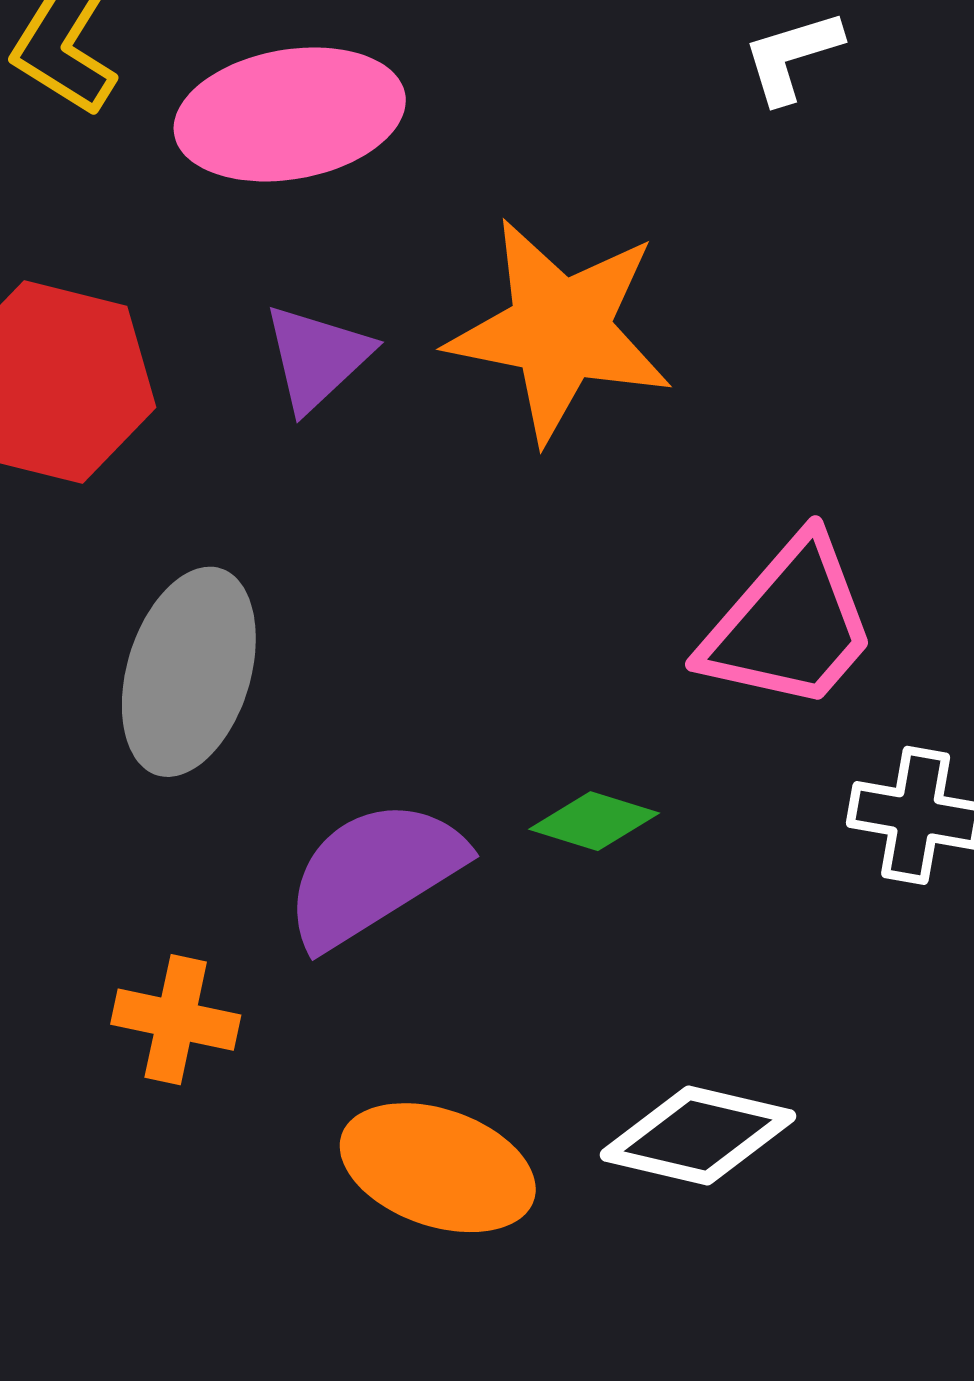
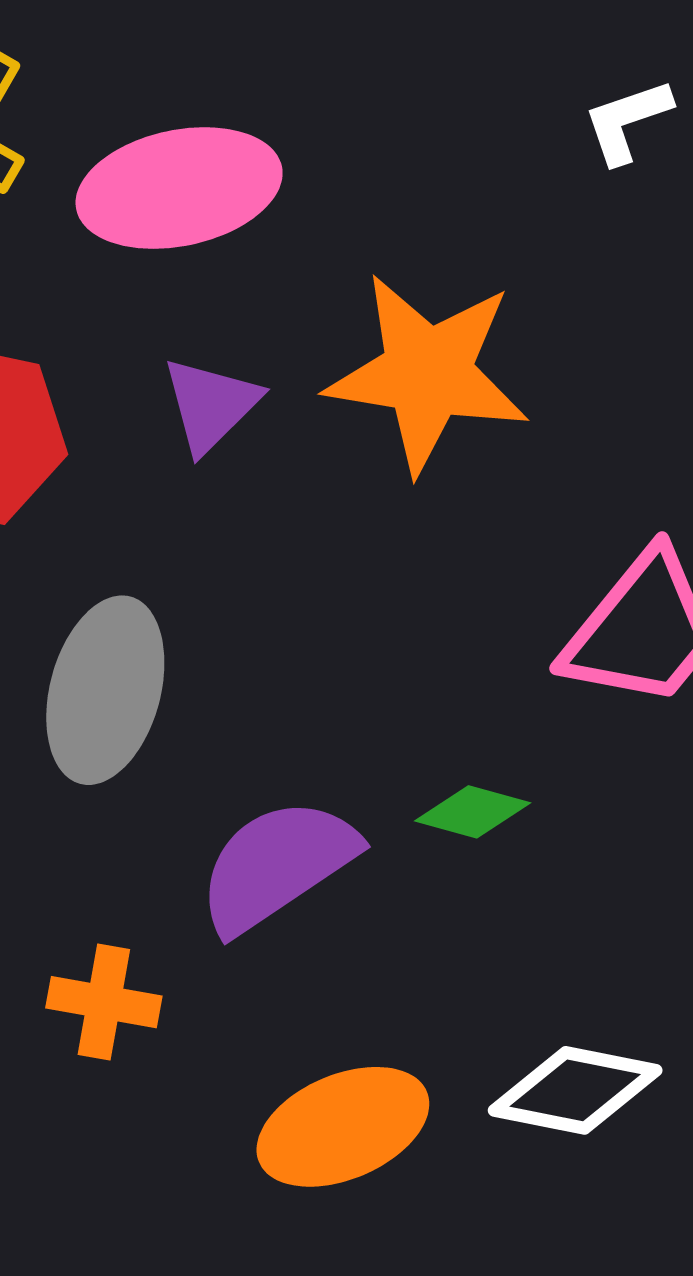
orange ellipse: (438, 1168) -> (343, 1127), turned -40

